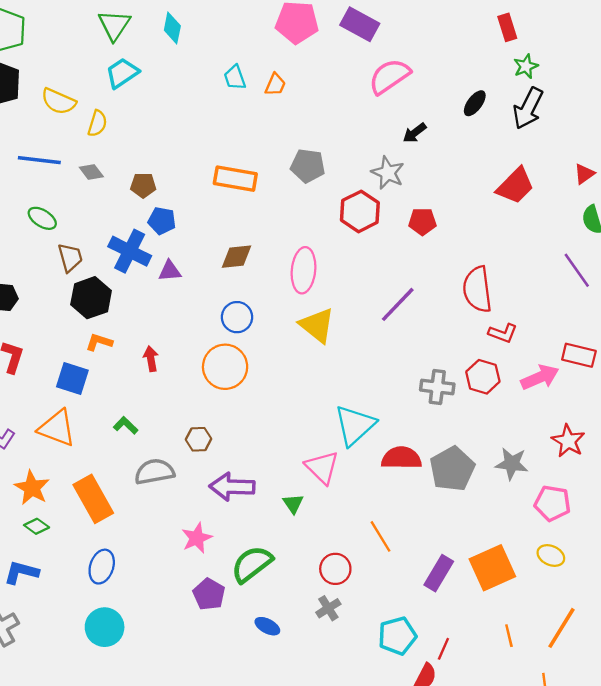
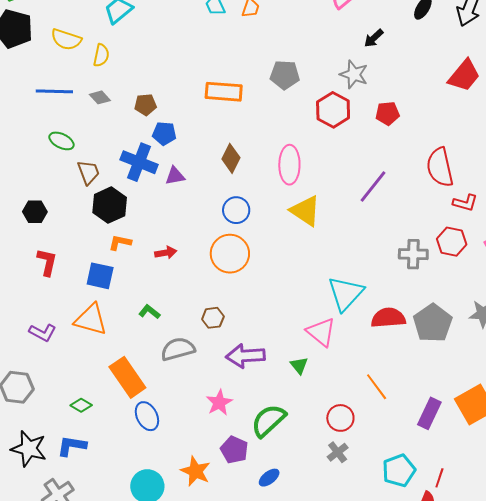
brown diamond: (236, 257) -> (231, 158), turned -52
red arrow: (151, 359) -> (166, 253), turned 95
orange star: (32, 488) -> (196, 471), moved
blue ellipse: (102, 567) -> (147, 416), moved, turned -40
blue ellipse: (267, 626) -> (269, 478), moved, turned -60

